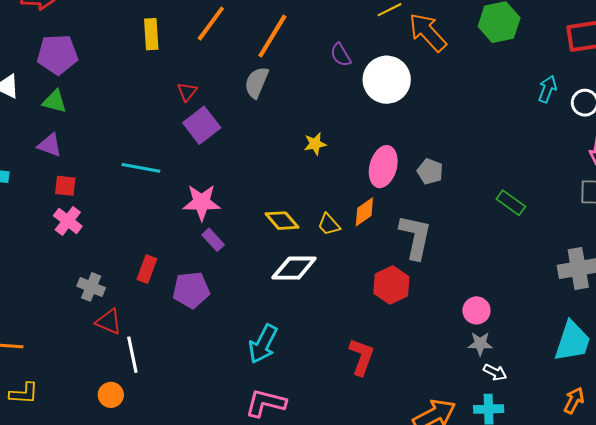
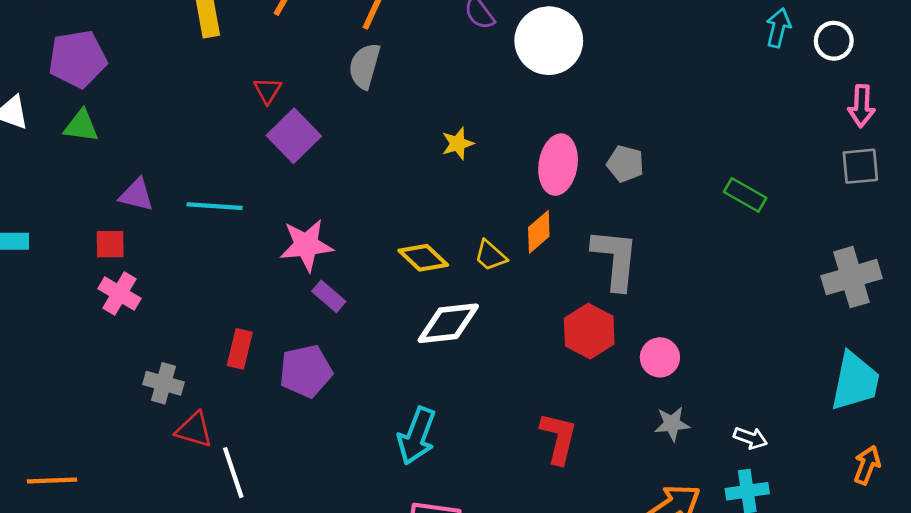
purple triangle: (50, 145) -> (136, 195), moved
pink circle: (476, 310) -> (660, 357), moved
gray star: (480, 344) -> (672, 424), moved

